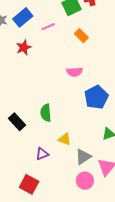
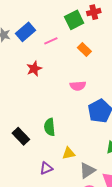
red star: (24, 47) -> (34, 69), moved
yellow triangle: (65, 139) -> (69, 153), turned -32

